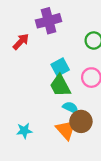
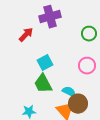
cyan square: (60, 67) -> (45, 63), moved
green trapezoid: (60, 86) -> (43, 84), moved

